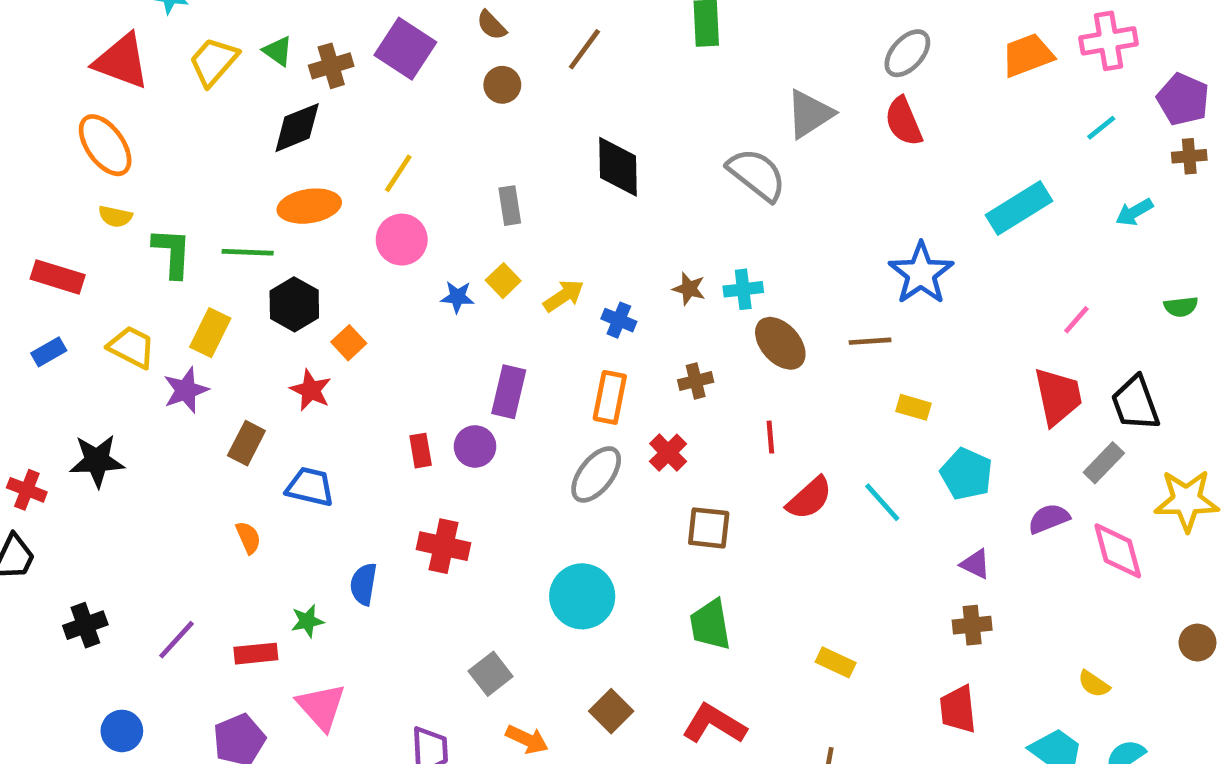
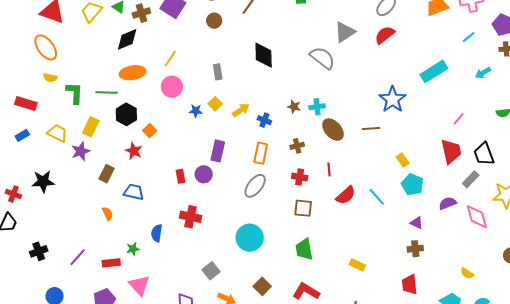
red semicircle: (904, 121) -> (385, 35), turned 75
yellow rectangle: (914, 407) -> (403, 160), moved, turned 40
red cross: (668, 453) -> (300, 177), moved, turned -35

